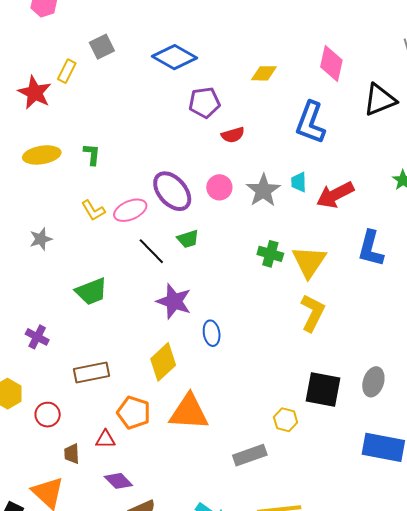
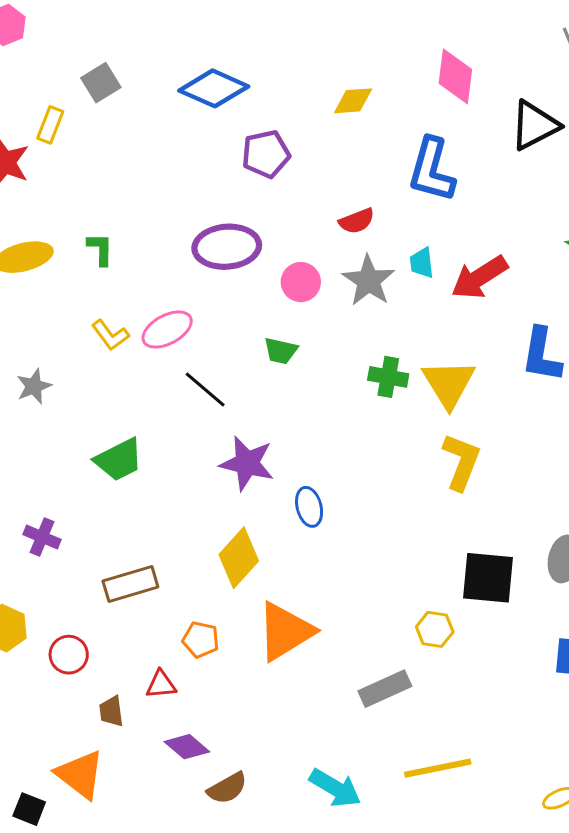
red semicircle: (233, 135) -> (357, 221), moved
purple ellipse: (172, 191) -> (227, 247), moved, turned -48
green trapezoid: (188, 239) -> (281, 351), moved, turned 35
orange triangle: (189, 412) -> (285, 631), turned -30
orange pentagon: (134, 413) -> (201, 640), size x0.7

